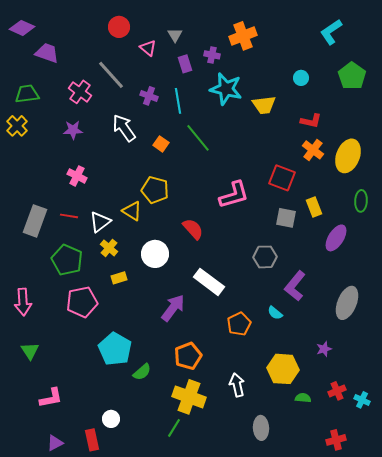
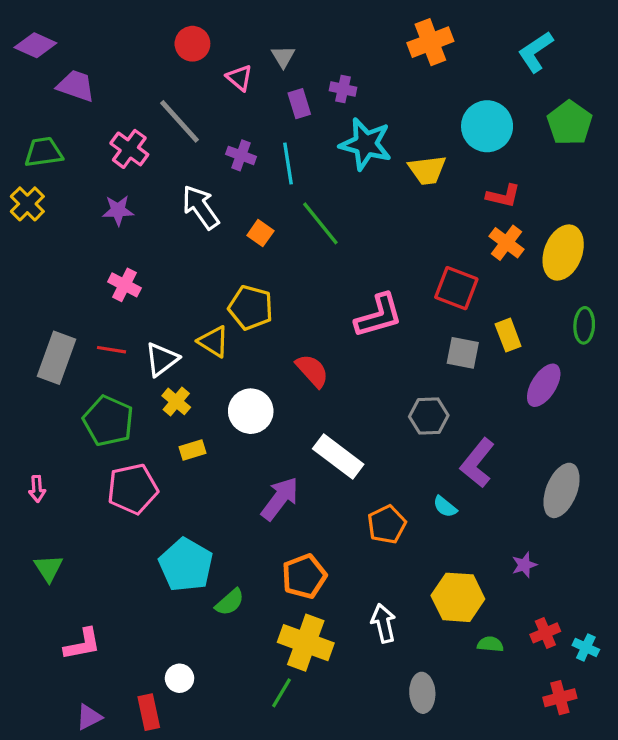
orange cross: (243, 36) -> (430, 42), moved
cyan circle: (301, 78) -> (487, 126), size x2.0
pink arrow: (23, 302) -> (37, 489), size x0.6
red cross: (336, 440) -> (560, 698), moved

